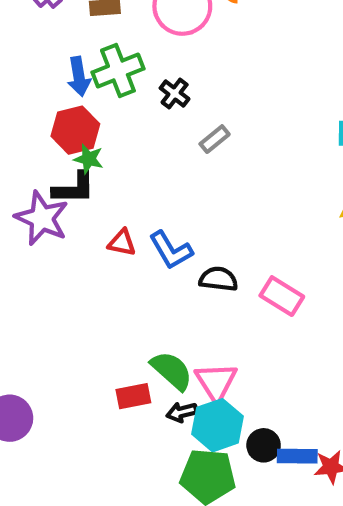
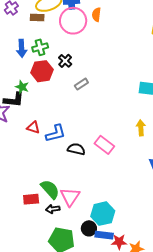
green cross: (118, 71) -> (40, 47), size x0.7
red hexagon: (75, 130) -> (42, 71), moved
blue L-shape: (171, 250) -> (56, 133), turned -80
pink rectangle: (282, 296) -> (104, 145), moved
cyan hexagon: (218, 425) -> (103, 214), moved

